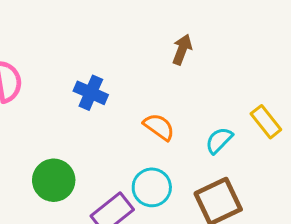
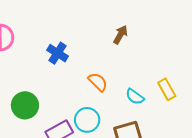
cyan semicircle: (219, 140) -> (135, 97), turned -108

